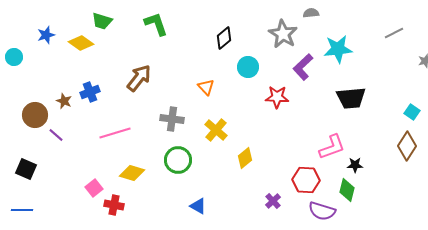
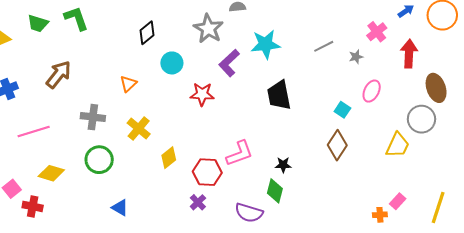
green trapezoid: (102, 21) -> (38, 23), moved
gray line: (394, 33) -> (324, 46), moved
orange triangle: (206, 87) -> (128, 84), turned 30
black trapezoid: (351, 98) -> (279, 95), turned 84
pink L-shape: (332, 147) -> (240, 153), moved
red hexagon: (306, 180) -> (207, 172), moved

